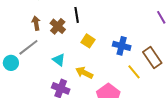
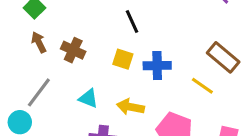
black line: (77, 15) -> (132, 22), moved
brown arrow: (36, 23) -> (39, 42), moved
blue cross: (122, 46) -> (157, 66), moved

